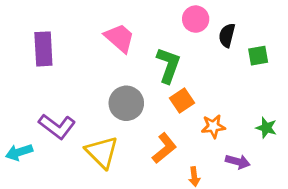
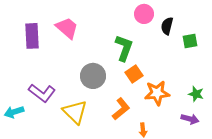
pink trapezoid: (120, 38) -> (67, 28), moved
orange star: (213, 126) -> (157, 93), size x1.4
purple arrow: (238, 162) -> (190, 119), moved

